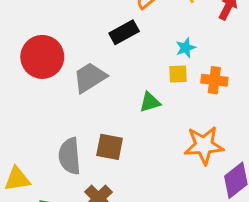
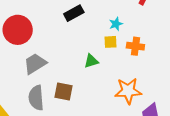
gray trapezoid: (90, 78) -> (35, 64), moved

